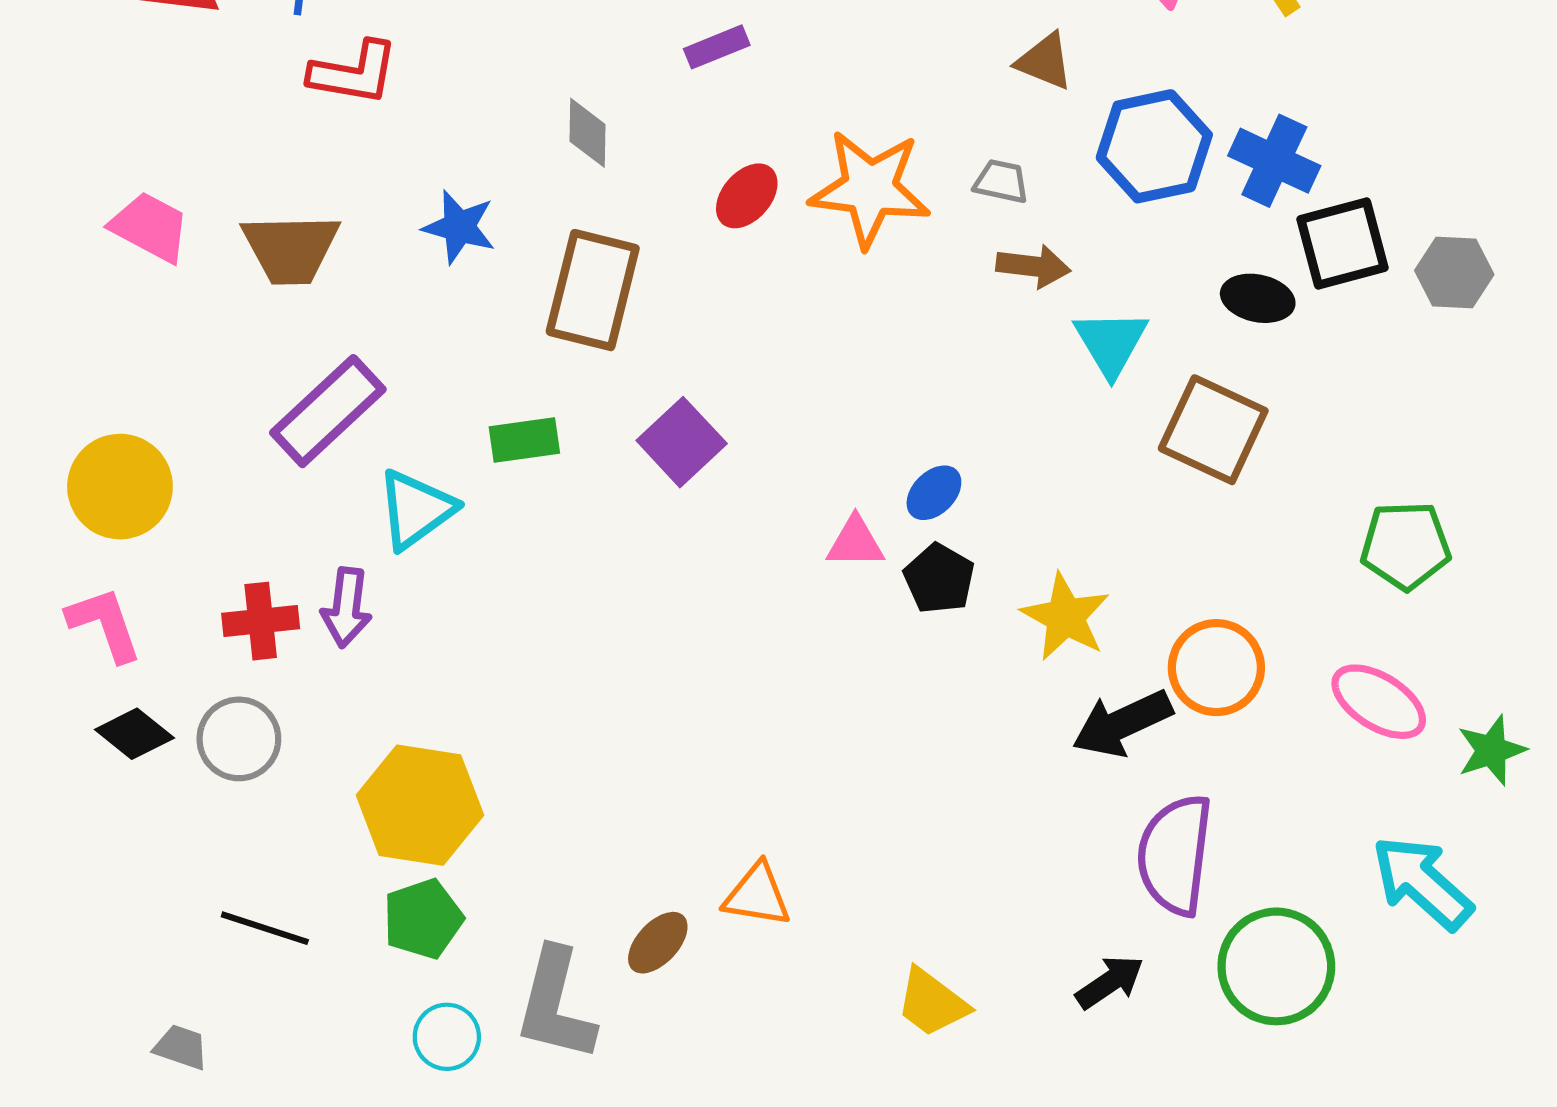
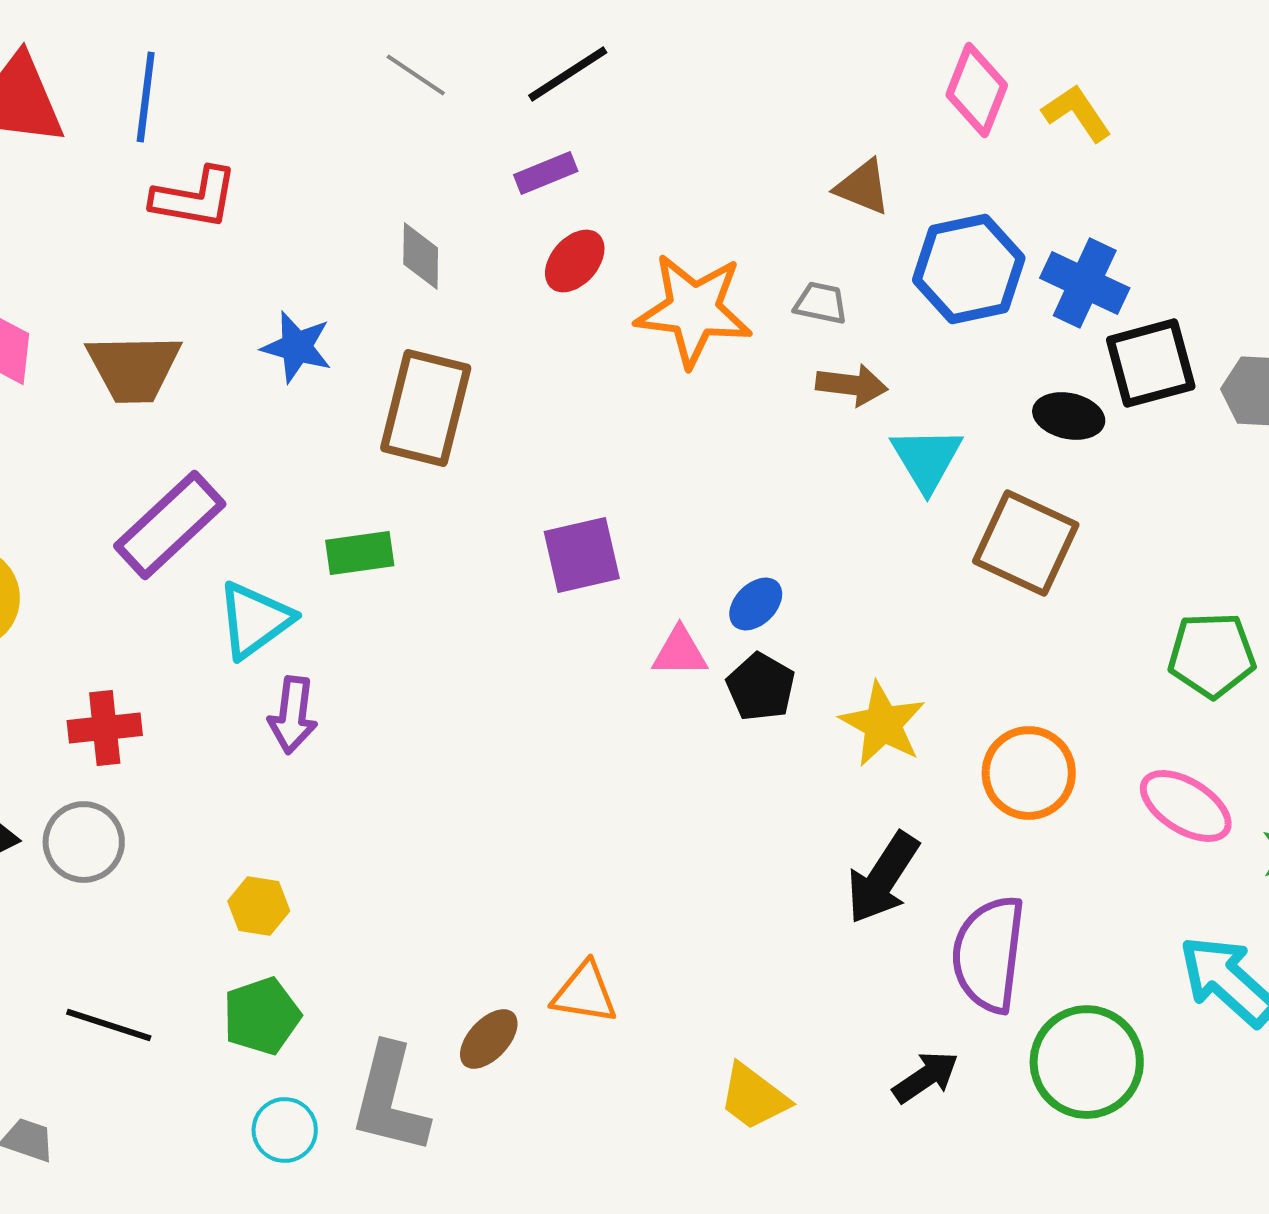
red ellipse: (747, 196) -> (575, 261), moved
purple square: (682, 442) -> (582, 555), moved, turned 30
purple arrow: (346, 608) -> (293, 715), moved
black arrow: (1122, 723) -> (883, 878), moved, turned -32
yellow hexagon: (420, 805) -> (259, 906), size x0.5

